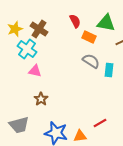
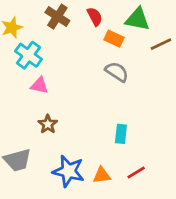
brown cross: (39, 29) -> (57, 17), moved
cyan rectangle: (109, 70) -> (121, 134), moved
red line: (100, 123) -> (136, 173), moved

